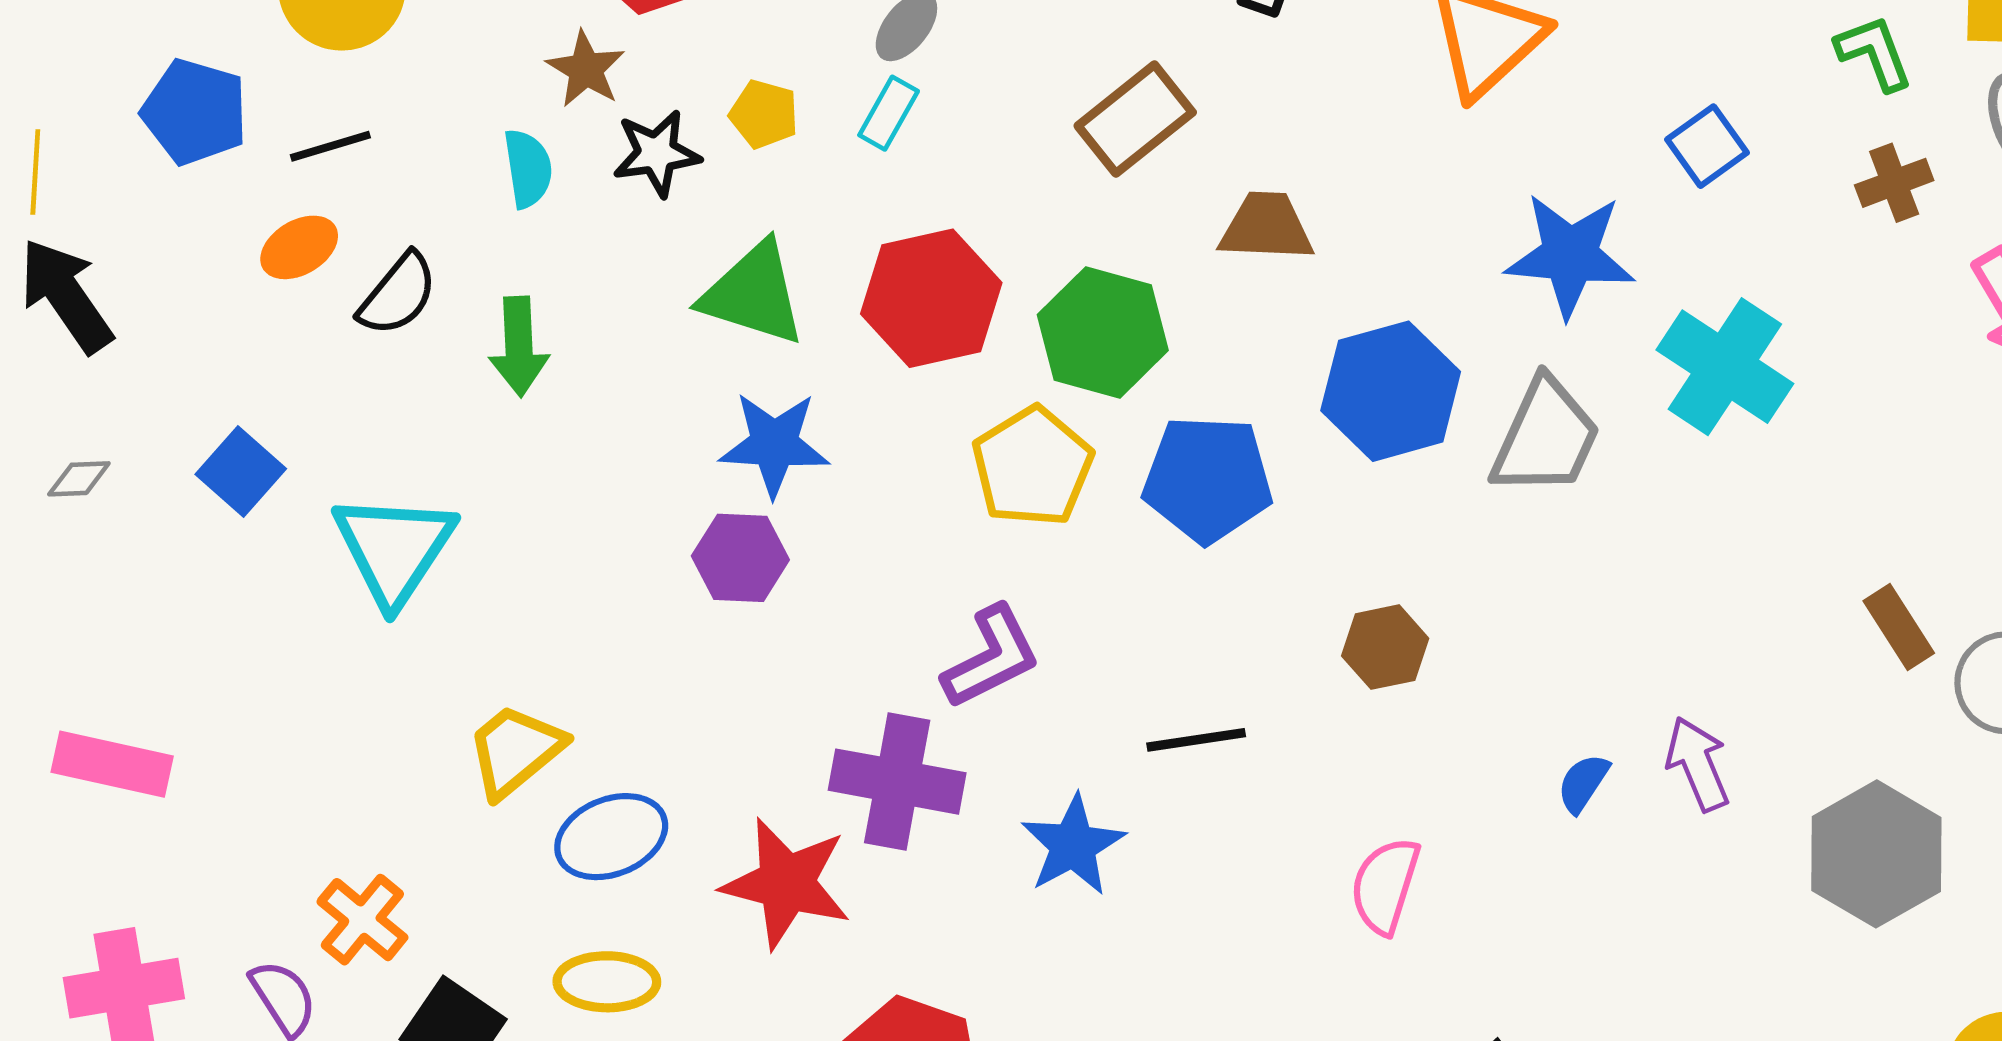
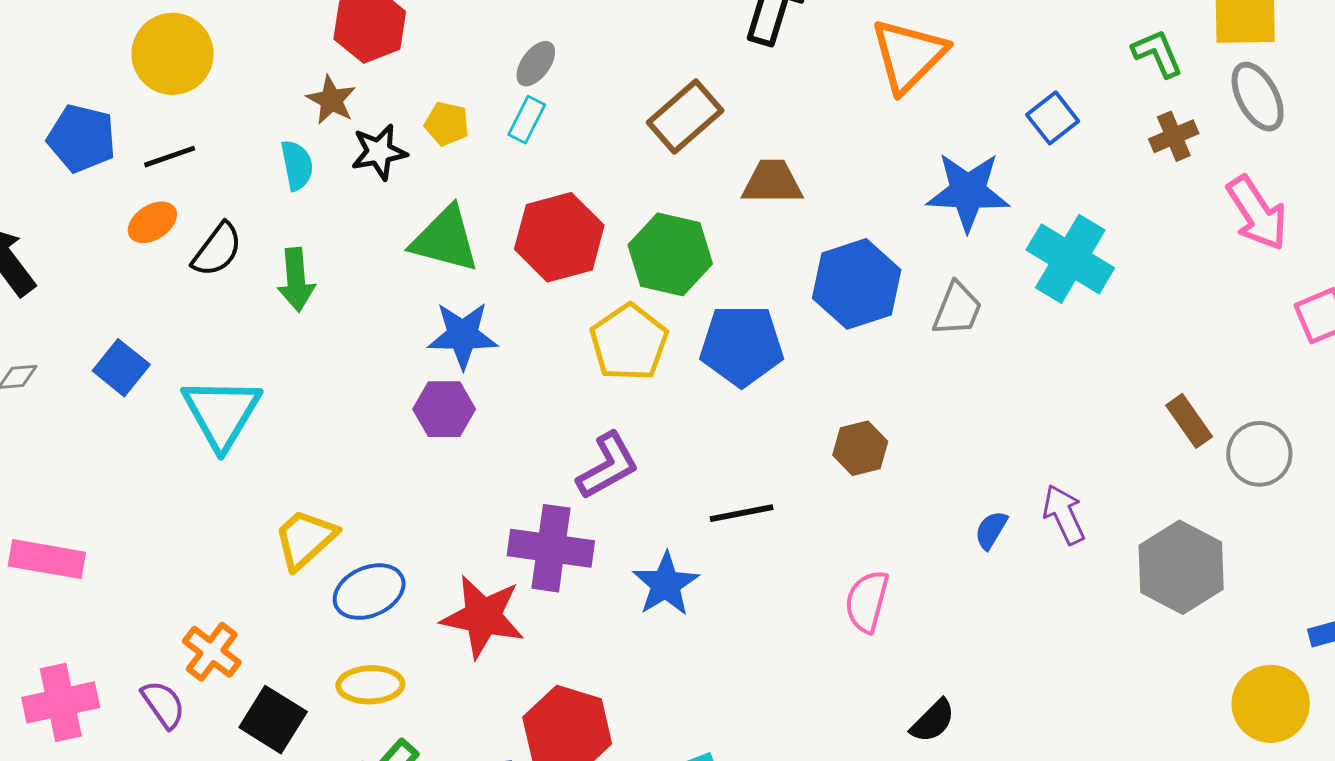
gray trapezoid: (1546, 437) -> (957, 309), size x0.7

